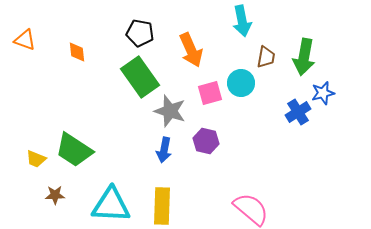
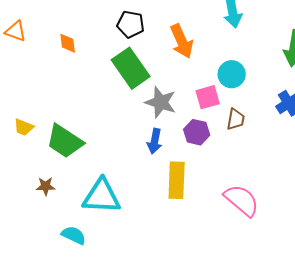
brown trapezoid: (266, 57) -> (236, 119), moved
pink square: (210, 93) -> (208, 97), moved
yellow trapezoid: (36, 159) -> (24, 127), moved
yellow rectangle: (162, 206) -> (177, 180), moved

